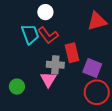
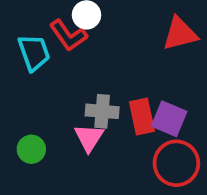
cyan trapezoid: (30, 34) -> (34, 53), moved
red L-shape: (48, 35) -> (68, 35), moved
red rectangle: (72, 53) -> (142, 116), moved

